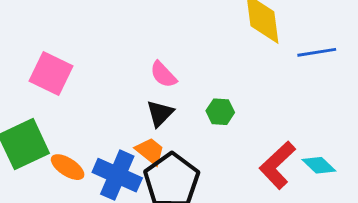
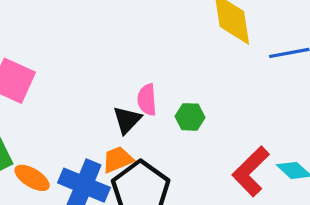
pink semicircle: (163, 74) -> (147, 100), moved, turned 40
orange trapezoid: (150, 151) -> (118, 159), turned -60

